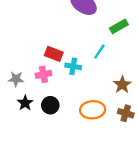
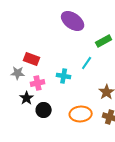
red rectangle: (54, 54) -> (32, 59), moved
gray star: (16, 79) -> (18, 73), moved
black star: (25, 103) -> (27, 98), moved

